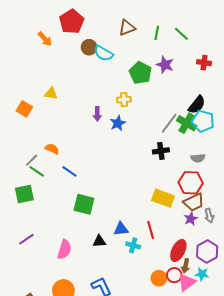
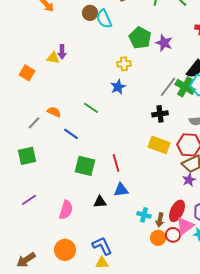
cyan semicircle: (103, 53) -> (104, 19), turned 36
purple star: (165, 65) -> (164, 43), moved
purple arrow: (97, 114) -> (62, 52), moved
green line: (37, 171) -> (91, 108), moved
yellow rectangle: (163, 198) -> (159, 145), moved
red line: (151, 230) -> (116, 163), moved
cyan cross: (133, 245) -> (144, 215), moved
brown arrow: (186, 266) -> (160, 220), moved
pink triangle: (187, 282) -> (185, 226), moved

